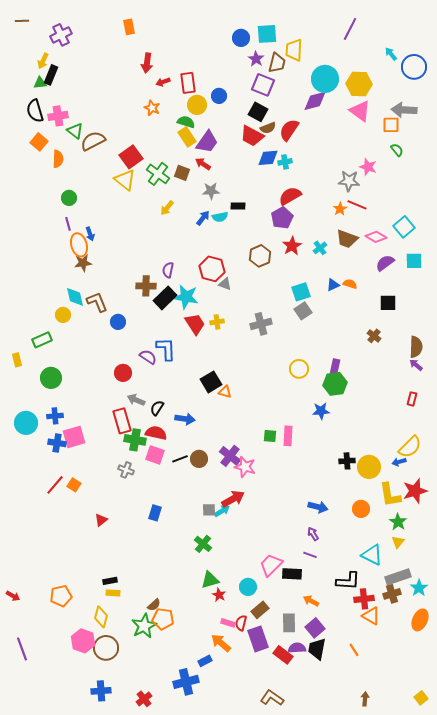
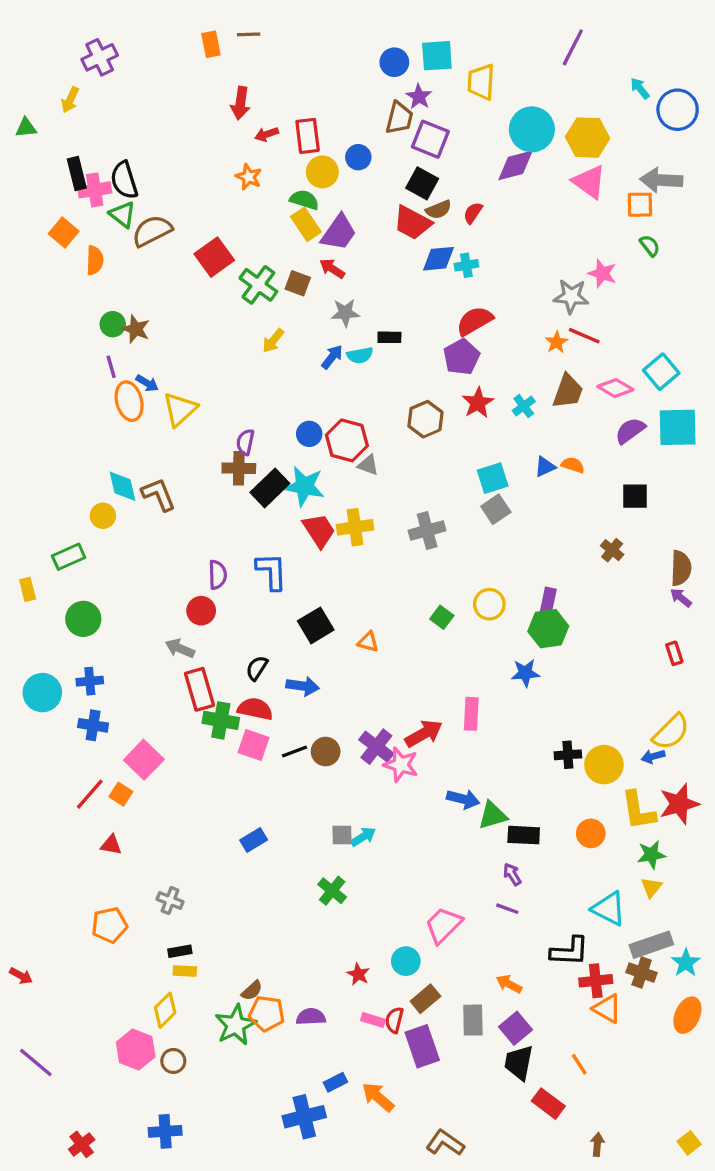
brown line: (22, 21) -> (249, 34), moved
brown trapezoid: (277, 63) -> (399, 118), moved
black rectangle: (51, 75) -> (77, 174), moved, turned -36
green triangle: (40, 83) -> (26, 128), moved
black semicircle: (35, 111) -> (124, 180), moved
red semicircle: (289, 130) -> (473, 213), size x0.6
yellow triangle: (125, 180) -> (180, 409), moved, turned 40
blue arrow: (90, 234) -> (147, 383), turned -40
brown trapezoid: (347, 239) -> (568, 391), turned -90
cyan square: (414, 261) -> (678, 427), size x1.5
brown star: (83, 263) -> (136, 329), moved, turned 30
purple semicircle: (168, 270) -> (245, 442), moved
blue circle: (118, 322) -> (309, 434), moved
yellow cross: (217, 322) -> (355, 527), size x1.5
purple semicircle: (148, 357) -> (218, 575), moved, turned 54
black square: (211, 382) -> (316, 625), moved
red rectangle: (412, 399) -> (674, 653), turned -32
gray arrow: (136, 400) -> (180, 648), moved
green square: (270, 436) -> (442, 617), moved, turned 32
pink square: (74, 437) -> (144, 760), moved, turned -30
gray cross: (126, 470) -> (170, 901), moved
red arrow: (233, 499) -> (424, 734), moved
blue arrow: (318, 507) -> (463, 799), moved
blue rectangle: (155, 513) -> (254, 840), turned 42
red triangle: (101, 520) -> (111, 845), moved, turned 48
green star: (398, 522) -> (651, 855), turned 30
black rectangle: (292, 574) -> (524, 835), moved
green triangle: (210, 580) -> (493, 815), moved
brown cross: (392, 594) -> (642, 973), turned 36
orange pentagon: (61, 596) -> (109, 925), moved
yellow diamond: (101, 617) -> (165, 1010), turned 30
orange arrow: (221, 643) -> (378, 1097), moved
brown circle: (106, 648) -> (173, 1061), size x0.6
purple semicircle: (297, 648) -> (311, 1017), moved
purple line: (22, 649) -> (36, 1063), turned -30
red rectangle: (283, 655) -> (548, 1104), moved
red cross: (144, 699) -> (82, 1144), moved

